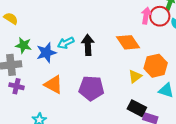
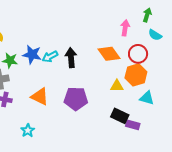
red circle: (160, 16) -> (138, 54), moved
blue star: (46, 53) -> (32, 55), moved, turned 30
yellow triangle: (135, 76) -> (117, 86), turned 40

